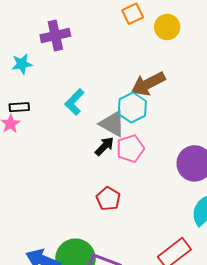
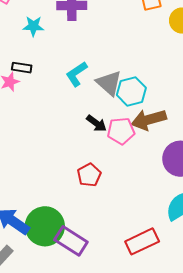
brown arrow: (148, 84) -> (149, 120), moved
gray triangle: (112, 124) -> (109, 83), moved
black arrow: (104, 146) -> (96, 123), turned 70

